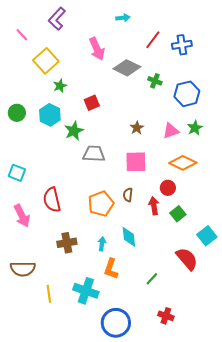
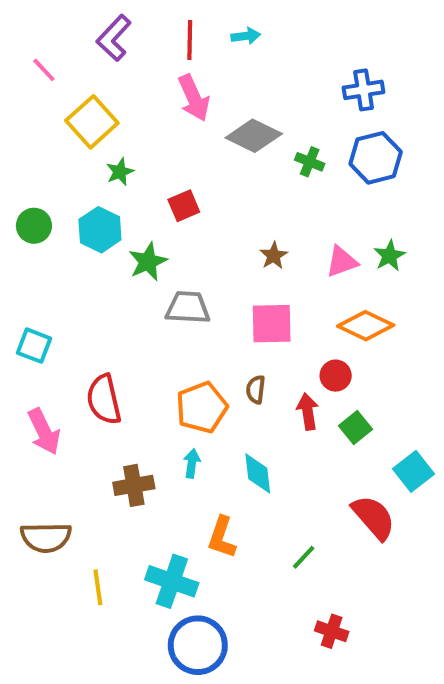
red line: (153, 40) -> (190, 40), moved, turned -36
blue hexagon: (187, 94) -> (376, 158), moved
cyan arrow: (102, 244) -> (192, 463), moved
blue circle: (116, 323) -> (198, 645), moved

